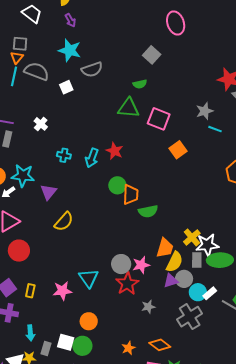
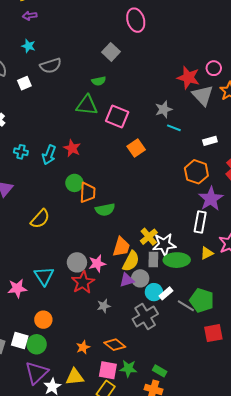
purple arrow: (70, 20) -> (30, 16), turned 112
cyan star: (70, 50) -> (28, 46), size x0.6
yellow semicircle: (64, 222) -> (40, 219), moved

